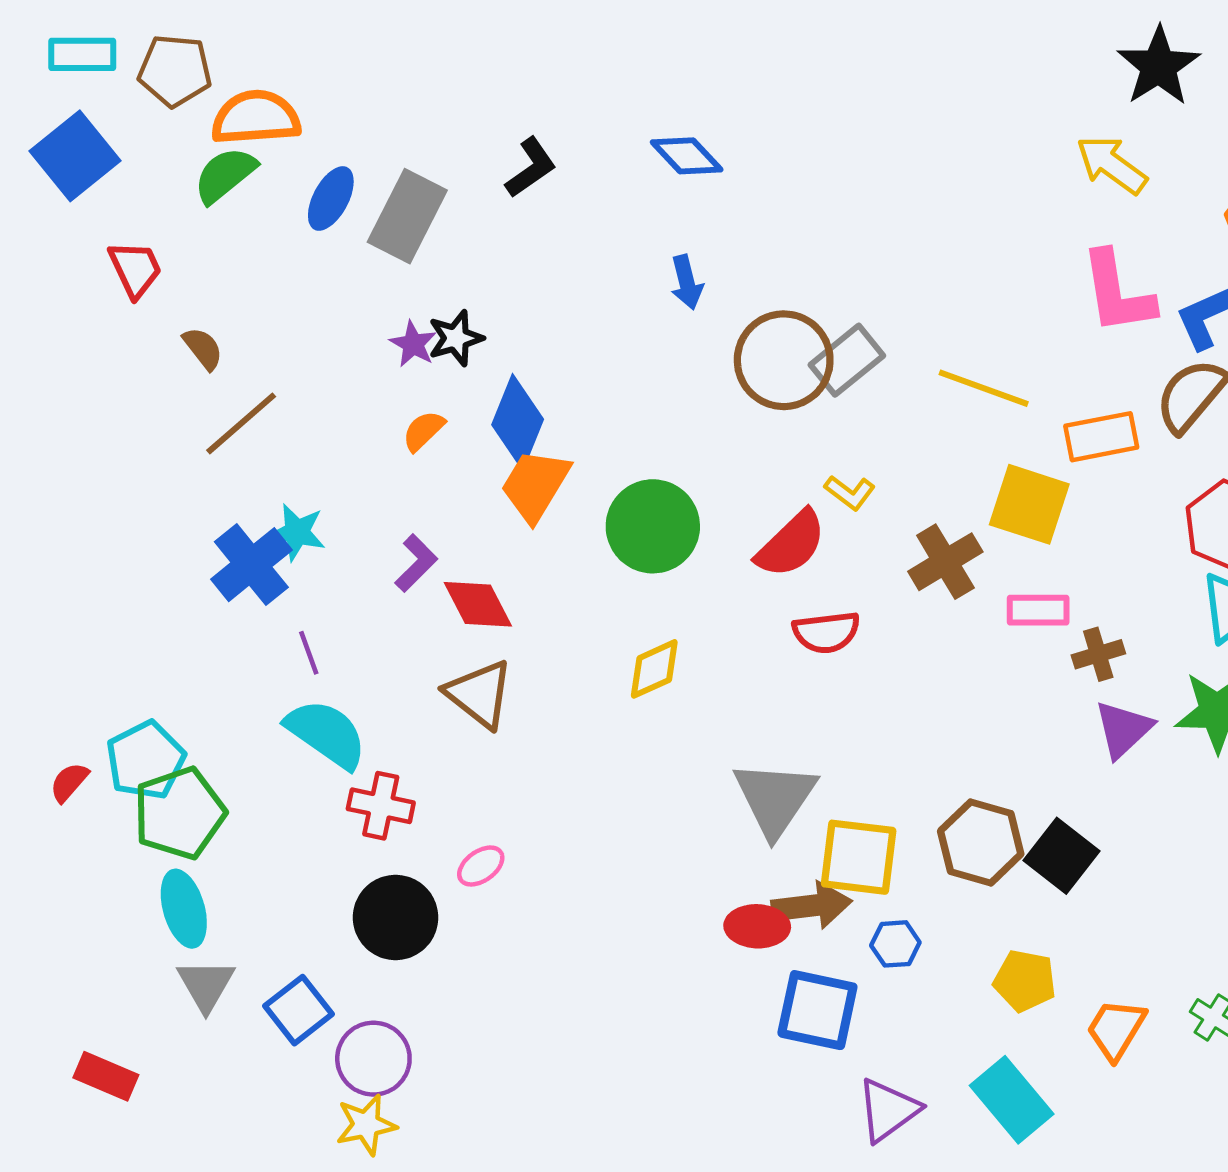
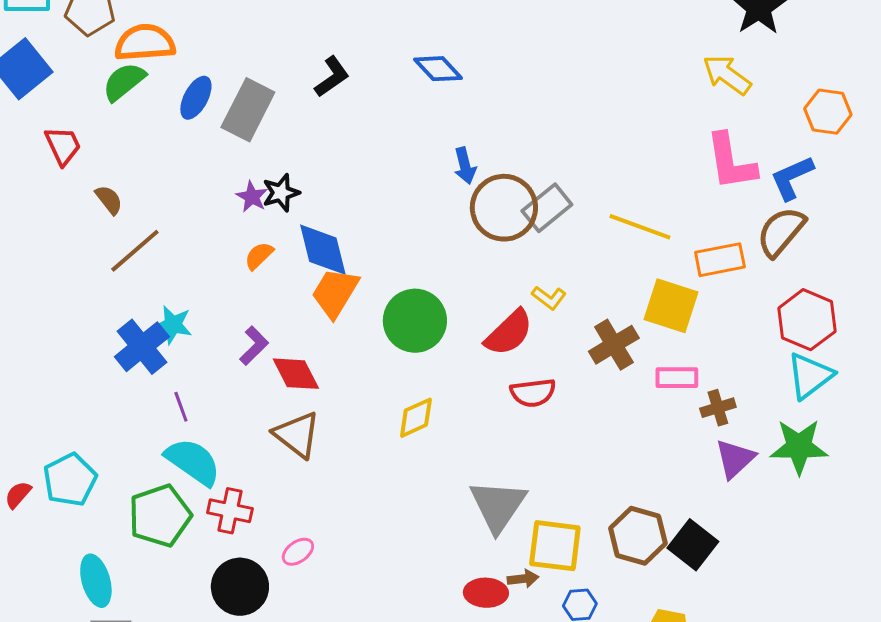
blue arrow: (687, 282) -> (465, 166), moved
blue diamond: (518, 422) -> (323, 250), turned -36
green pentagon: (179, 813) -> (160, 516), moved
brown arrow: (812, 906) -> (523, 579), size x0.6

